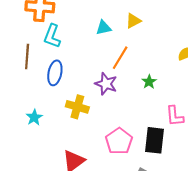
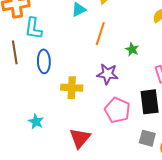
purple star: (106, 84) -> (107, 74), moved
cyan star: (34, 117) -> (36, 122), moved

